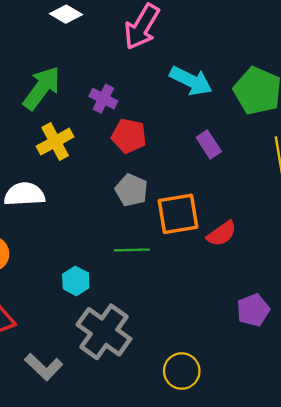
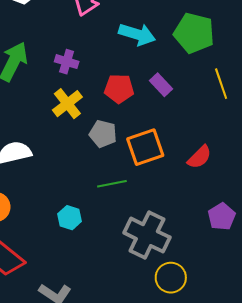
red pentagon: (129, 136) -> (119, 89), moved
yellow cross: (55, 142) -> (67, 104), moved
red semicircle: (222, 234) -> (199, 157), moved
gray cross: (104, 332) -> (147, 235), moved

